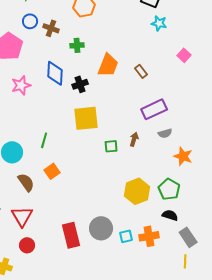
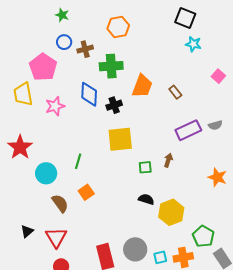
brown cross: (51, 28) -> (85, 49), turned -35
green cross: (77, 45) -> (111, 66), size x1.6
gray semicircle: (165, 133) -> (215, 125), moved
green pentagon: (169, 189) -> (203, 236), moved
black semicircle: (170, 215) -> (146, 199), moved

